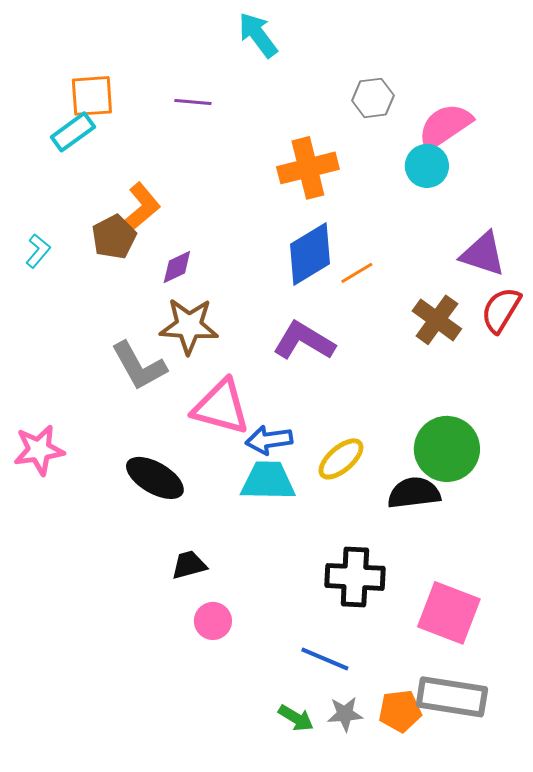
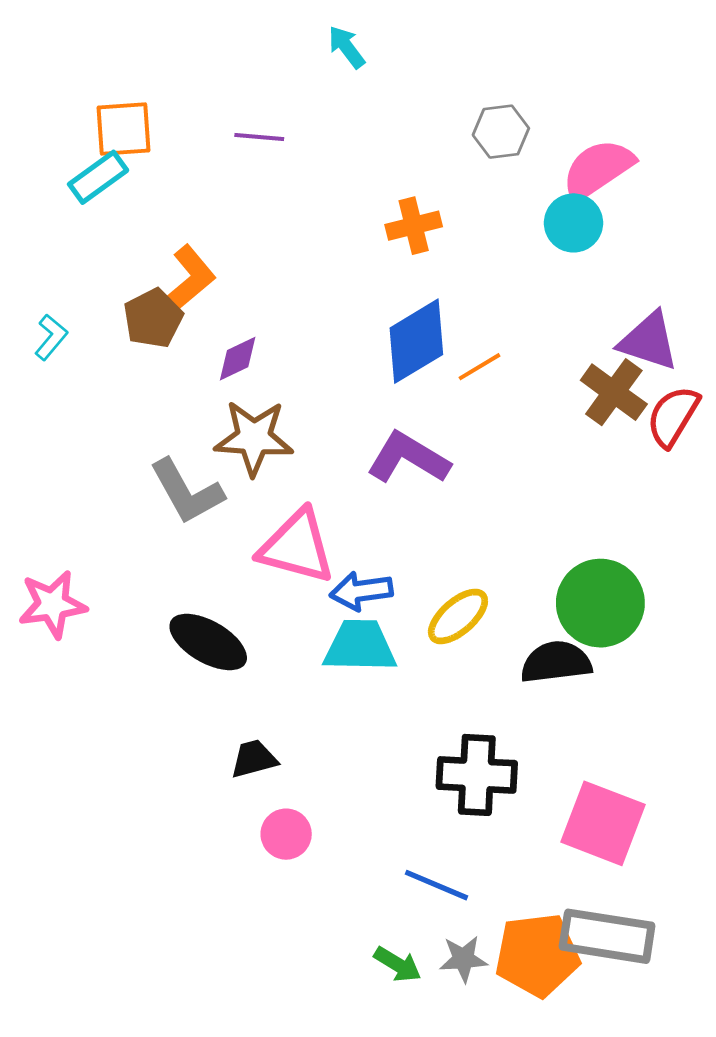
cyan arrow: (258, 35) -> (347, 47), size x0.7
orange cross: (308, 168) -> (414, 226), size x0.7
brown cross: (437, 320) -> (614, 392), moved
orange pentagon: (400, 711) -> (537, 955), size x1.5

